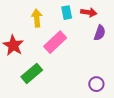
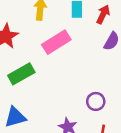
red arrow: (89, 12) -> (103, 14), turned -84

